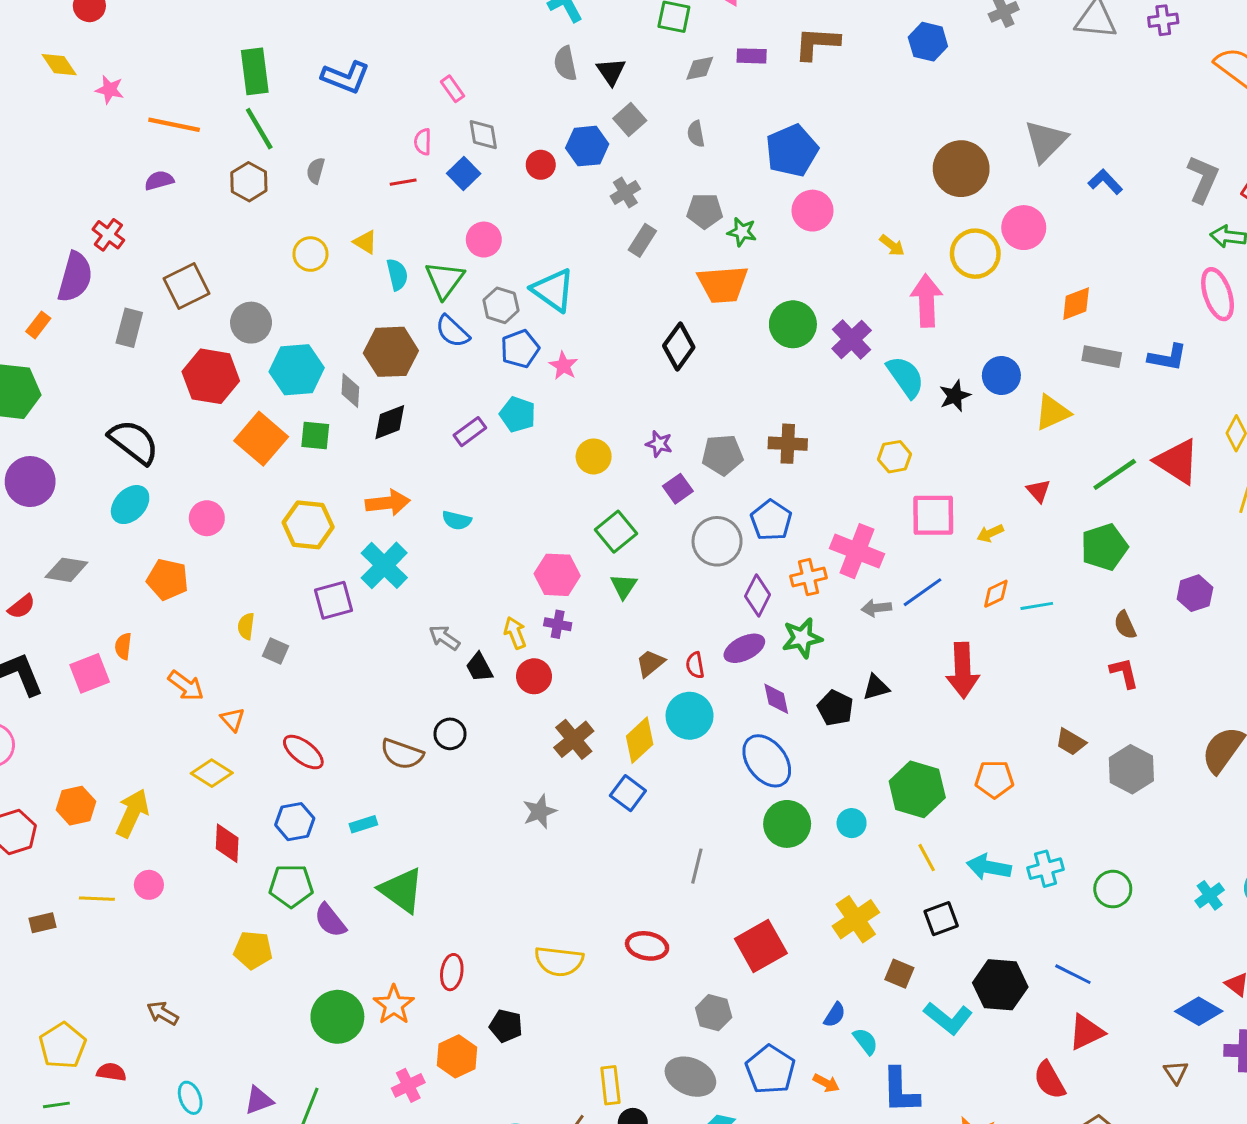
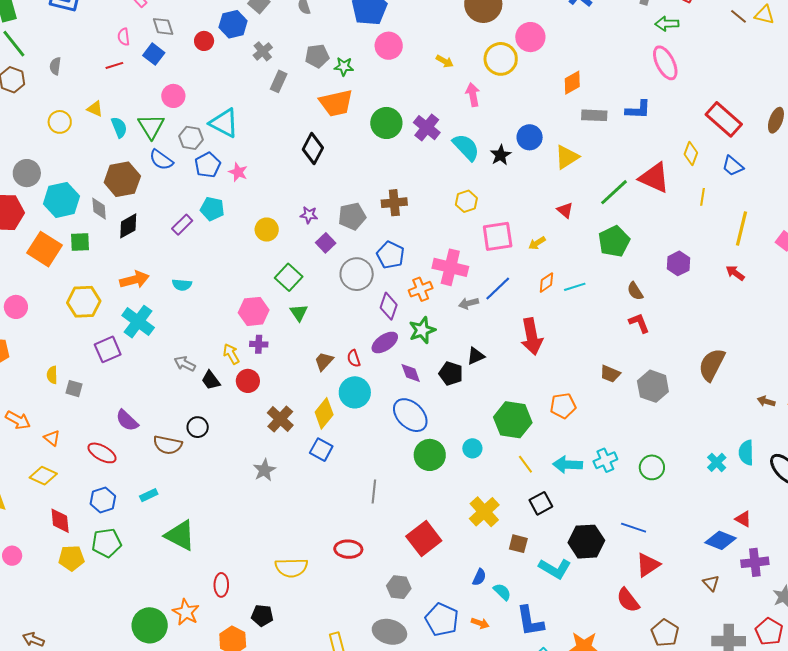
pink arrow: (927, 301) -> (473, 95), size x0.7
purple semicircle: (330, 920) -> (127, 420), moved
yellow pentagon: (253, 950) -> (71, 558), moved

